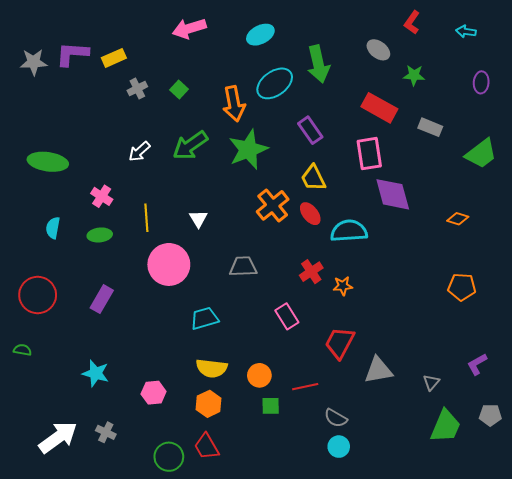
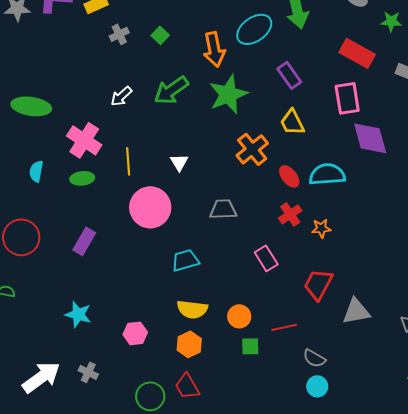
pink cross: (102, 196) -> (84, 140), size x1.6
red ellipse: (310, 214) -> (289, 176), moved

